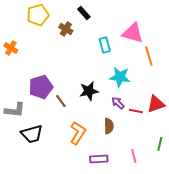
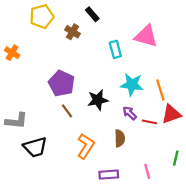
orange line: (149, 56) -> (160, 90), moved
purple pentagon: (41, 87) -> (62, 83), moved, turned -30

